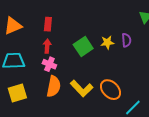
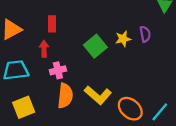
red arrow: (47, 46) -> (44, 49), moved
pink cross: (49, 64) -> (58, 70), turned -32
orange ellipse: (111, 90) -> (130, 109), moved

